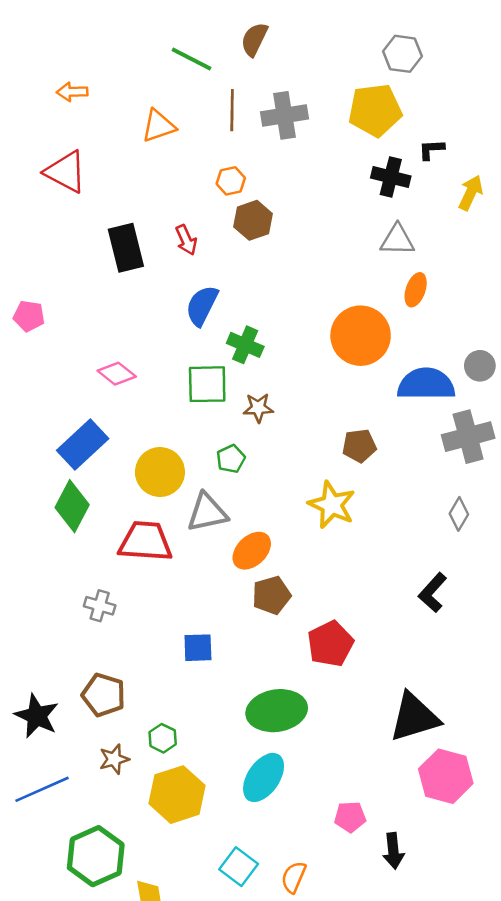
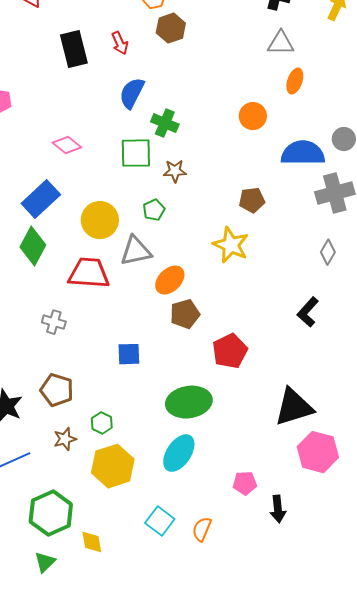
orange circle: (361, 336) -> (253, 116), size x0.6

